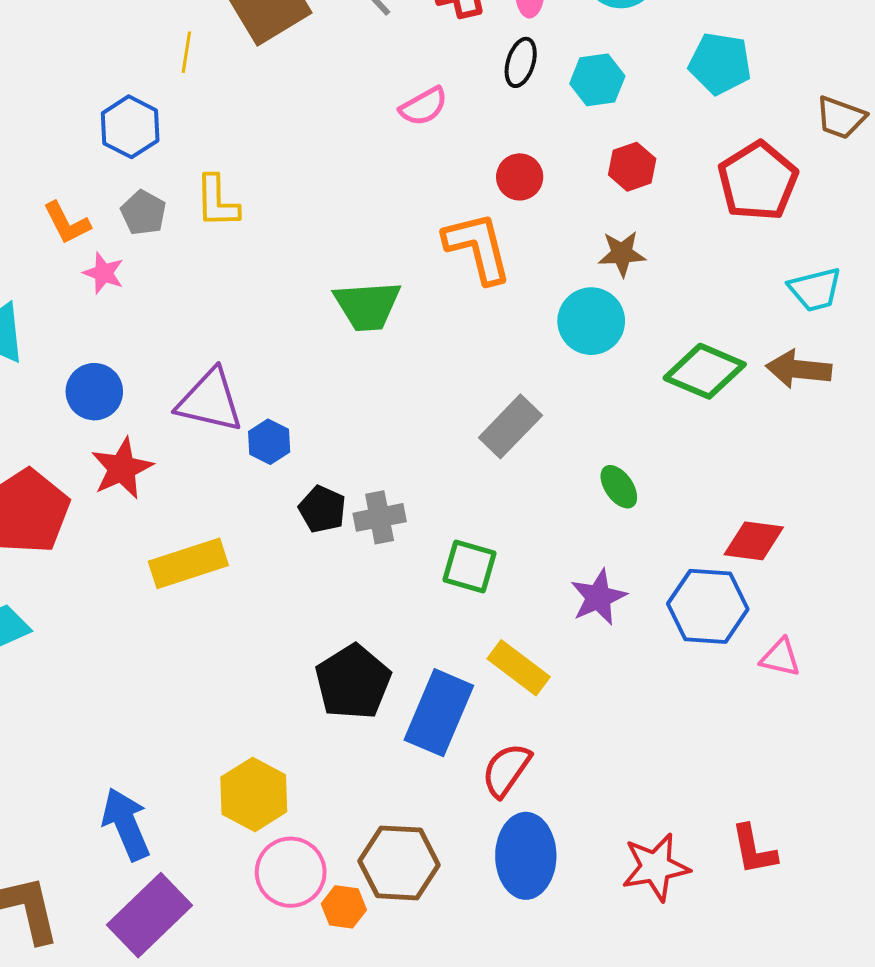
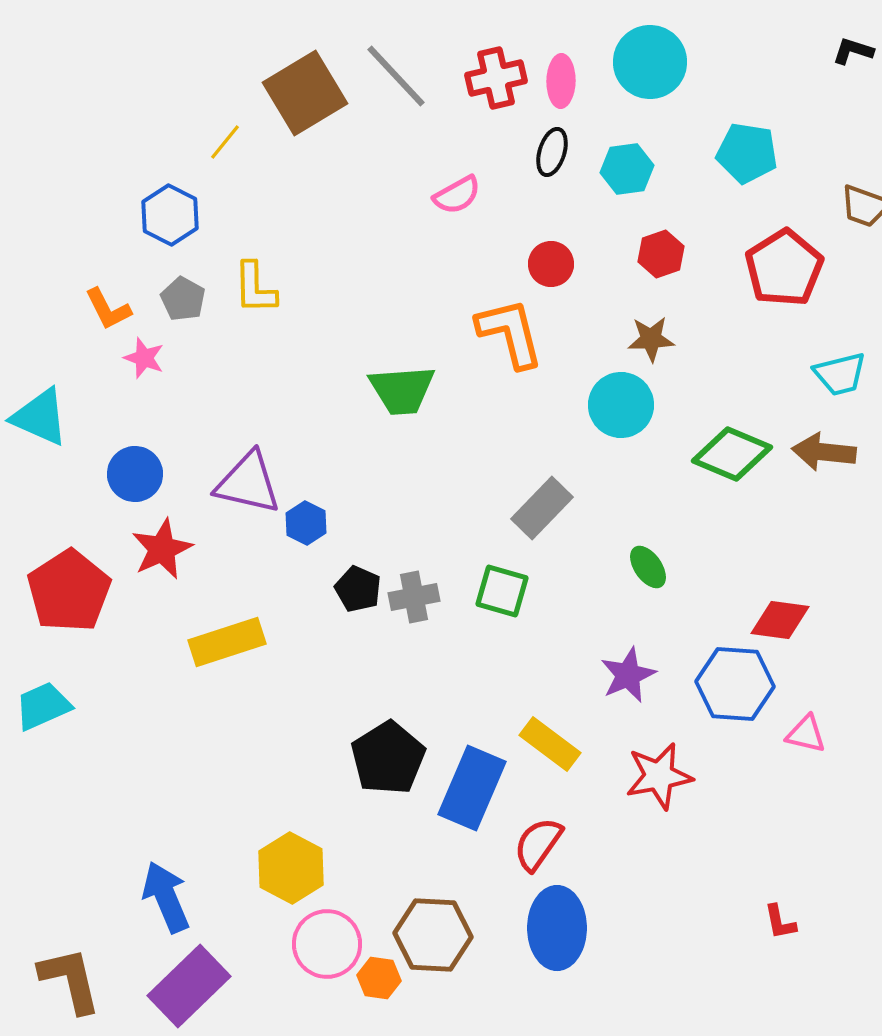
yellow line: (186, 52) -> (225, 142), turned 30
green square: (470, 566) -> (502, 591), moved
red L-shape: (754, 850) -> (780, 922), size x0.7
red star: (656, 867) -> (659, 776), moved

